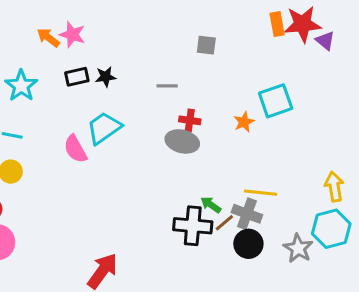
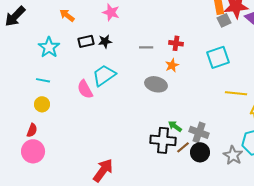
pink star: (72, 35) -> (111, 12), moved
gray square: (206, 45) -> (224, 20), moved, turned -32
red cross: (190, 120) -> (176, 43), moved
orange star: (244, 122) -> (172, 65), moved
yellow line: (260, 193) -> (236, 93), moved
brown line: (224, 223) -> (183, 147), moved

